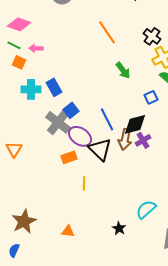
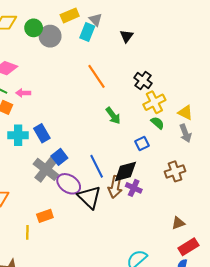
purple cross: (143, 140) -> (134, 188), turned -35
orange rectangle: (69, 157) -> (45, 216), moved
yellow line: (84, 183) -> (27, 232), moved

